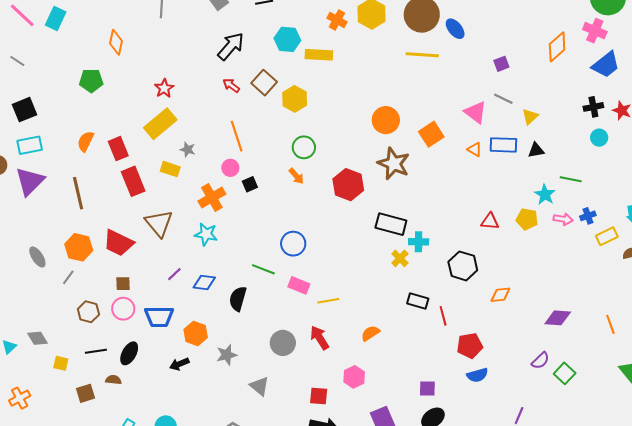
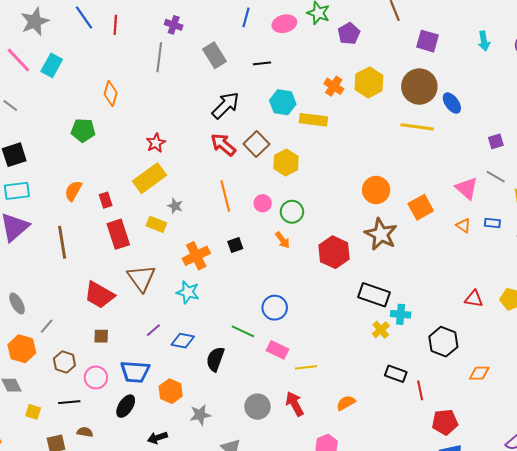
red arrow: (231, 85) -> (223, 145), size x1.5
blue rectangle: (503, 145) -> (492, 223), size x0.6
red rectangle: (118, 149) -> (106, 200), size x0.7
pink circle: (230, 168) -> (263, 203), moved
orange hexagon: (79, 247) -> (22, 349), moved
pink circle: (123, 309) -> (96, 377), moved
black ellipse: (129, 353) -> (126, 406), moved
black arrow: (179, 364) -> (157, 438), moved

